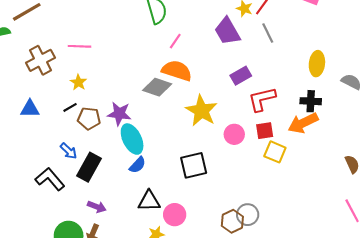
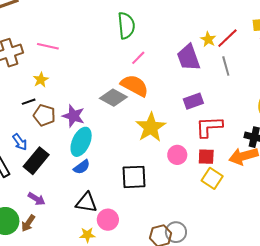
cyan ellipse: (132, 139) -> (81, 142), turned 40

